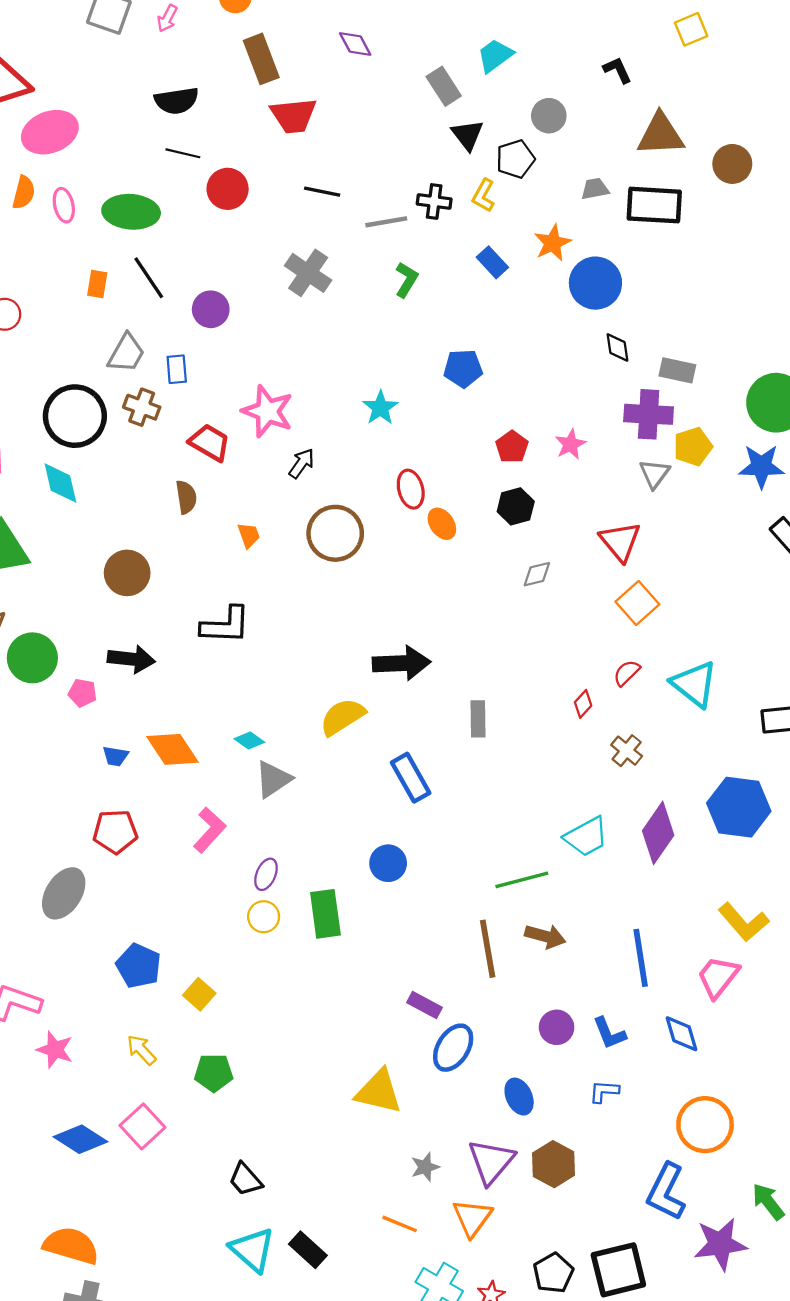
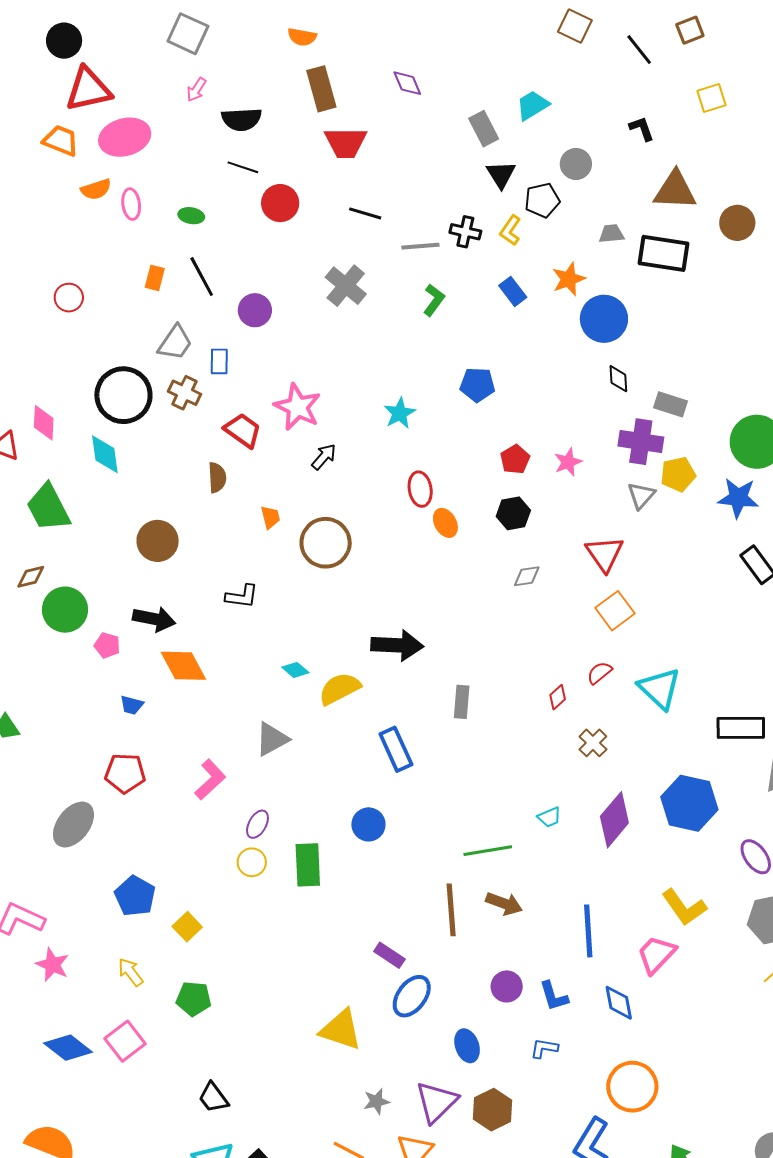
pink arrow: (167, 18) -> (196, 90), moved
orange semicircle: (24, 193) -> (96, 189), turned 52
green ellipse: (131, 212) -> (191, 216), size x0.5
brown circle: (335, 533) -> (326, 543), moved
black L-shape: (226, 625) -> (242, 596), size x0.7
cyan diamond: (249, 741) -> (295, 670), moved
orange diamond: (172, 749) -> (183, 666), moved
cyan trapezoid: (586, 837) -> (549, 817), size x0.6

